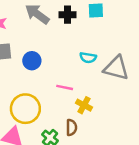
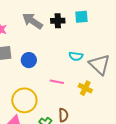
gray triangle: (116, 68) -> (100, 64), turned 30
yellow cross: (84, 105) -> (85, 88), moved

